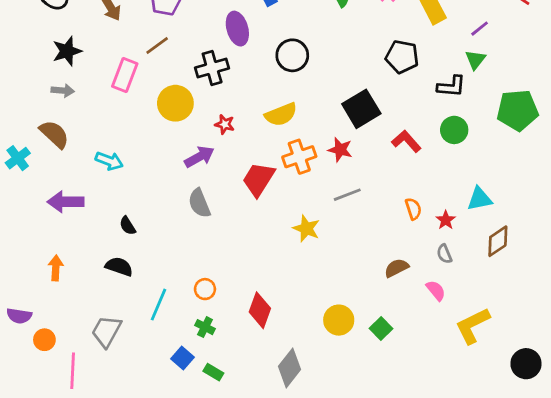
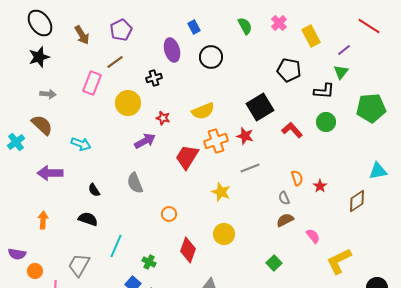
black star: (67, 51) -> (39, 57), moved
black circle: (292, 55) -> (211, 57), moved
black cross: (212, 68) -> (154, 78), size x0.7
cyan triangle: (480, 199) -> (378, 171), moved
gray semicircle: (199, 203) -> (135, 183), moved
gray semicircle: (444, 254) -> (284, 198), moved
orange circle: (205, 289) -> (169, 214), moved
yellow circle: (339, 320) -> (224, 234), moved

